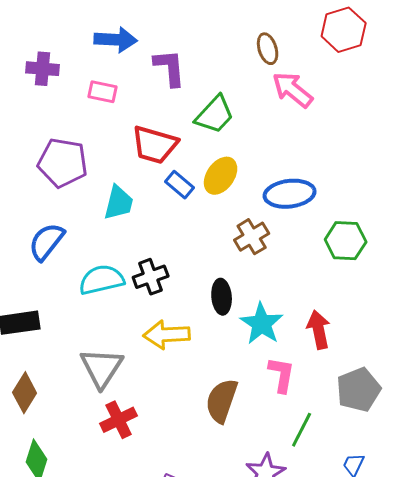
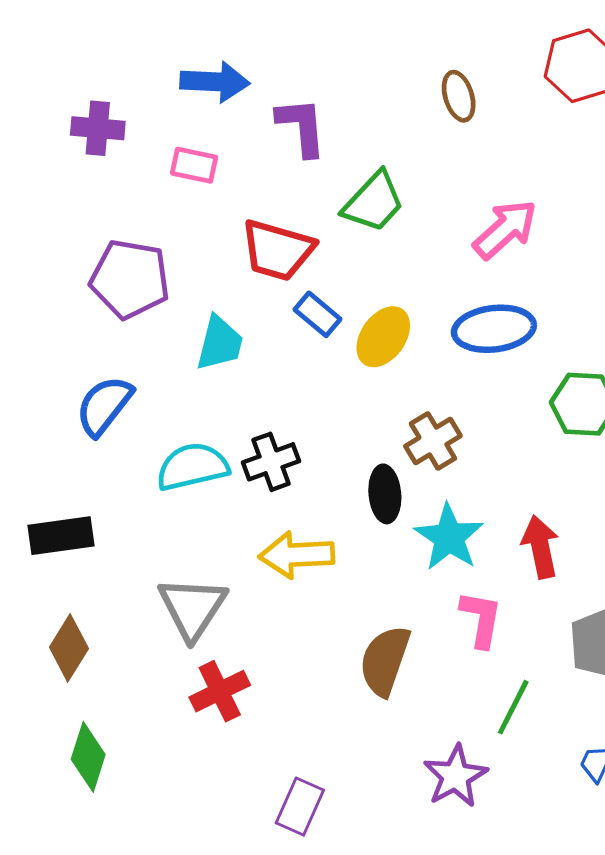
pink arrow: (293, 90) -> (505, 229), moved, turned 99
yellow ellipse: (221, 176) -> (383, 337), moved
brown cross: (252, 237) -> (433, 441), moved

